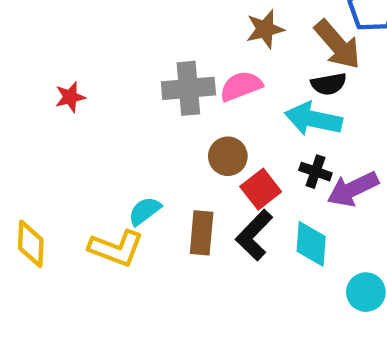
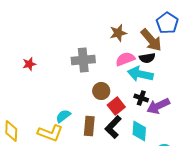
pink semicircle: (241, 86) -> (125, 59), moved

